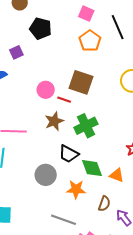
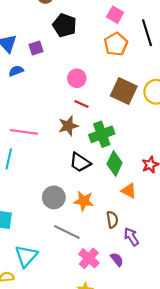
brown square: (81, 82) -> (124, 91), moved
pink circle: (46, 90) -> (77, 78), moved
green diamond: (92, 168) -> (115, 163), moved, turned 40
gray circle: (46, 175) -> (54, 197), moved
brown semicircle: (104, 204) -> (112, 220), turned -35

